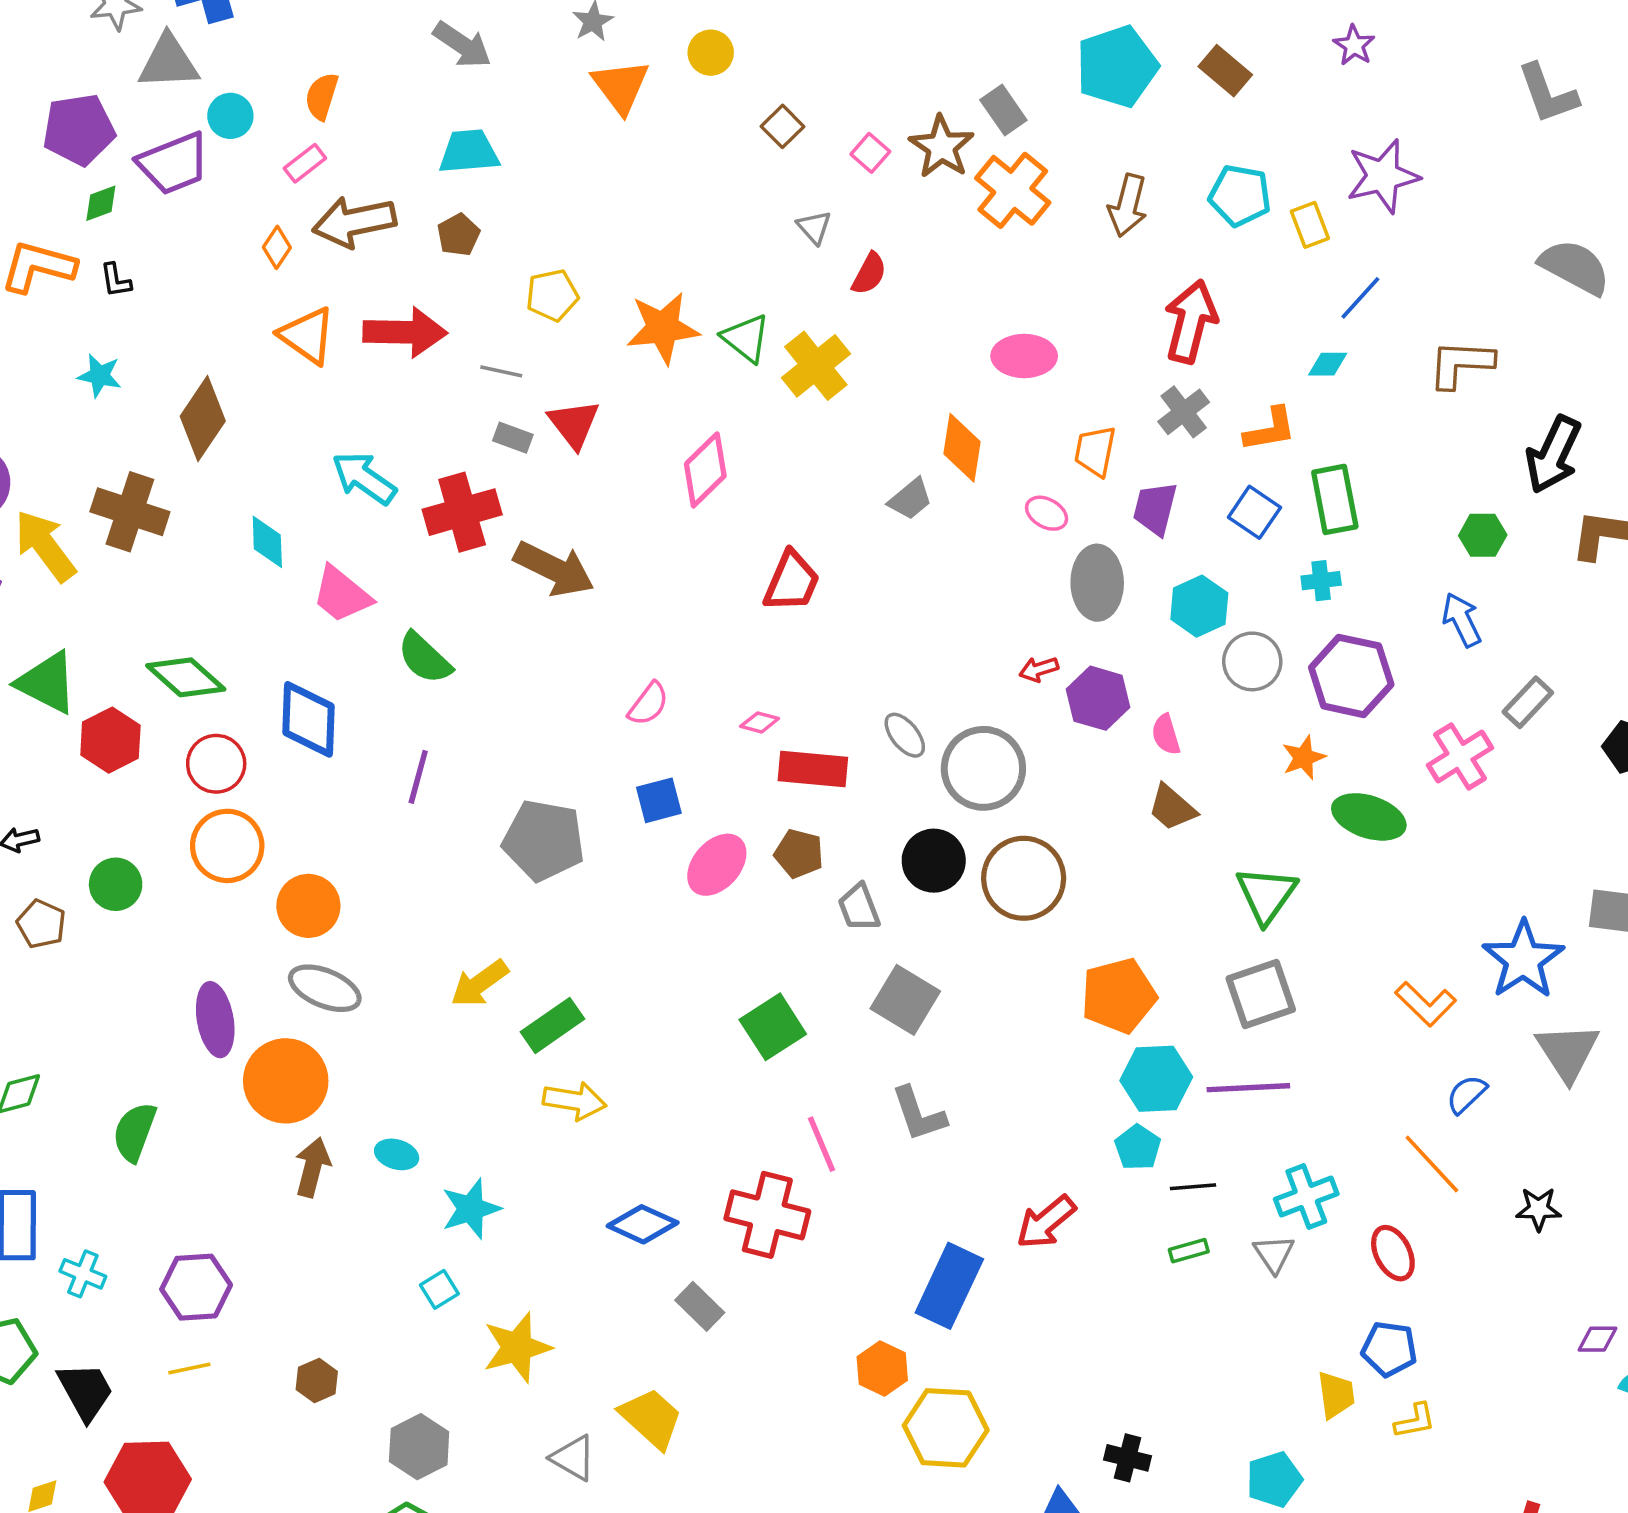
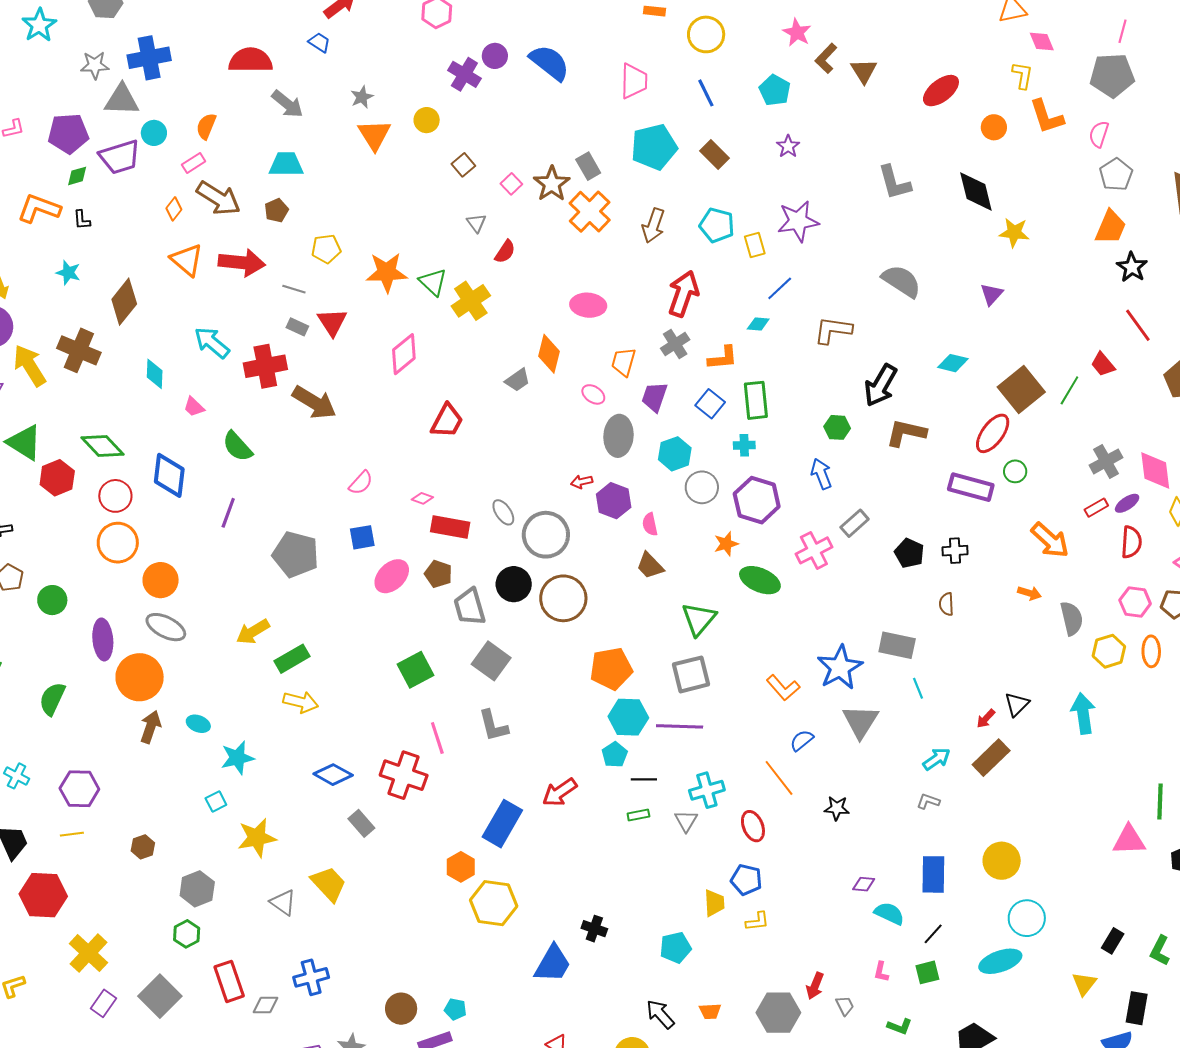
brown arrow: (354, 222) -> (218, 198), turned -141
pink trapezoid: (342, 594) -> (194, 407), size x0.6
green circle: (116, 884) -> (52, 600), moved
gray trapezoid: (859, 907) -> (470, 607), size x1.4

